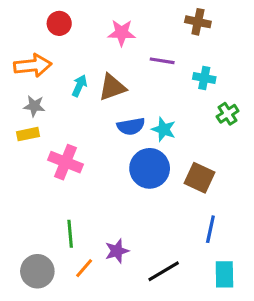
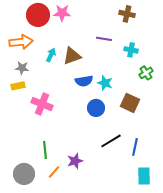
red circle: (59, 23) -> (38, 15), size x1.5
pink star: (122, 33) -> (62, 13), moved
blue circle: (150, 168) -> (96, 108), size x0.7
brown square: (199, 178) -> (130, 103), moved
black line: (164, 271) -> (111, 141), moved

